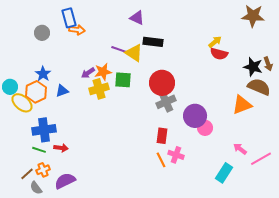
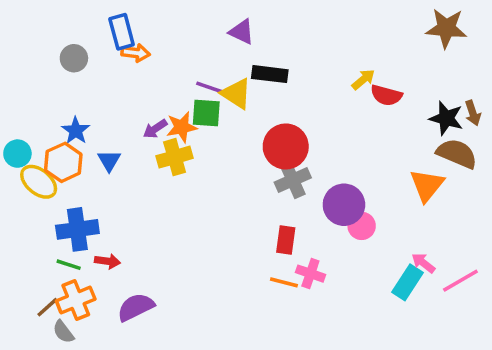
yellow arrow: (215, 42) -> (363, 79), moved
green square: (123, 80) -> (206, 113), moved
blue triangle: (62, 91) -> (109, 161), turned -40
orange triangle: (242, 105) -> (427, 185), turned -30
orange line: (161, 160) -> (284, 282), turned -49
orange cross: (43, 170) -> (76, 300), size x1.5
cyan rectangle: (224, 173) -> (407, 282), moved
purple semicircle: (65, 181) -> (136, 307), moved

